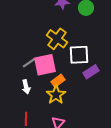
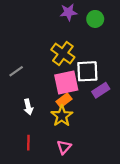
gray line: (29, 63) -> (16, 71), moved
pink square: (45, 65) -> (66, 82), moved

